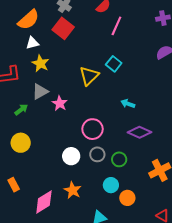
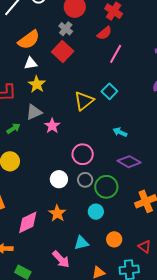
green circle: (119, 159) -> (106, 187), size x1.5
orange circle: (127, 198) -> (114, 239), moved

